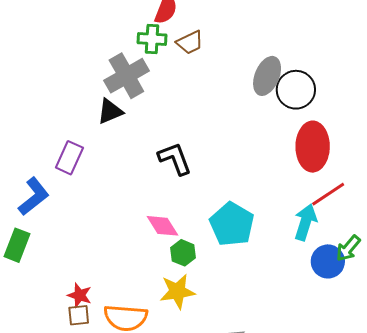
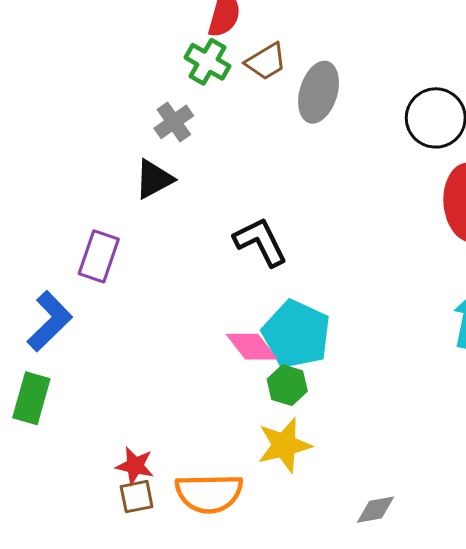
green cross: (152, 39) -> (207, 62), turned 32
gray cross: (126, 76) -> (174, 122), size x0.6
gray ellipse: (267, 76) -> (319, 92), moved
cyan pentagon: (232, 224) -> (296, 334), moved

